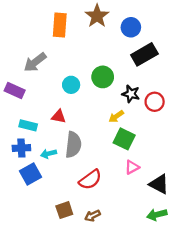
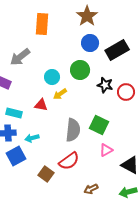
brown star: (97, 16) -> (87, 16), moved
blue circle: (131, 27) -> (90, 43), moved
yellow arrow: (116, 116) -> (60, 94), moved
gray semicircle: (73, 145) -> (73, 130), moved
brown square: (64, 210) -> (46, 174), moved, turned -35
brown arrow: (93, 216) -> (91, 189), moved

